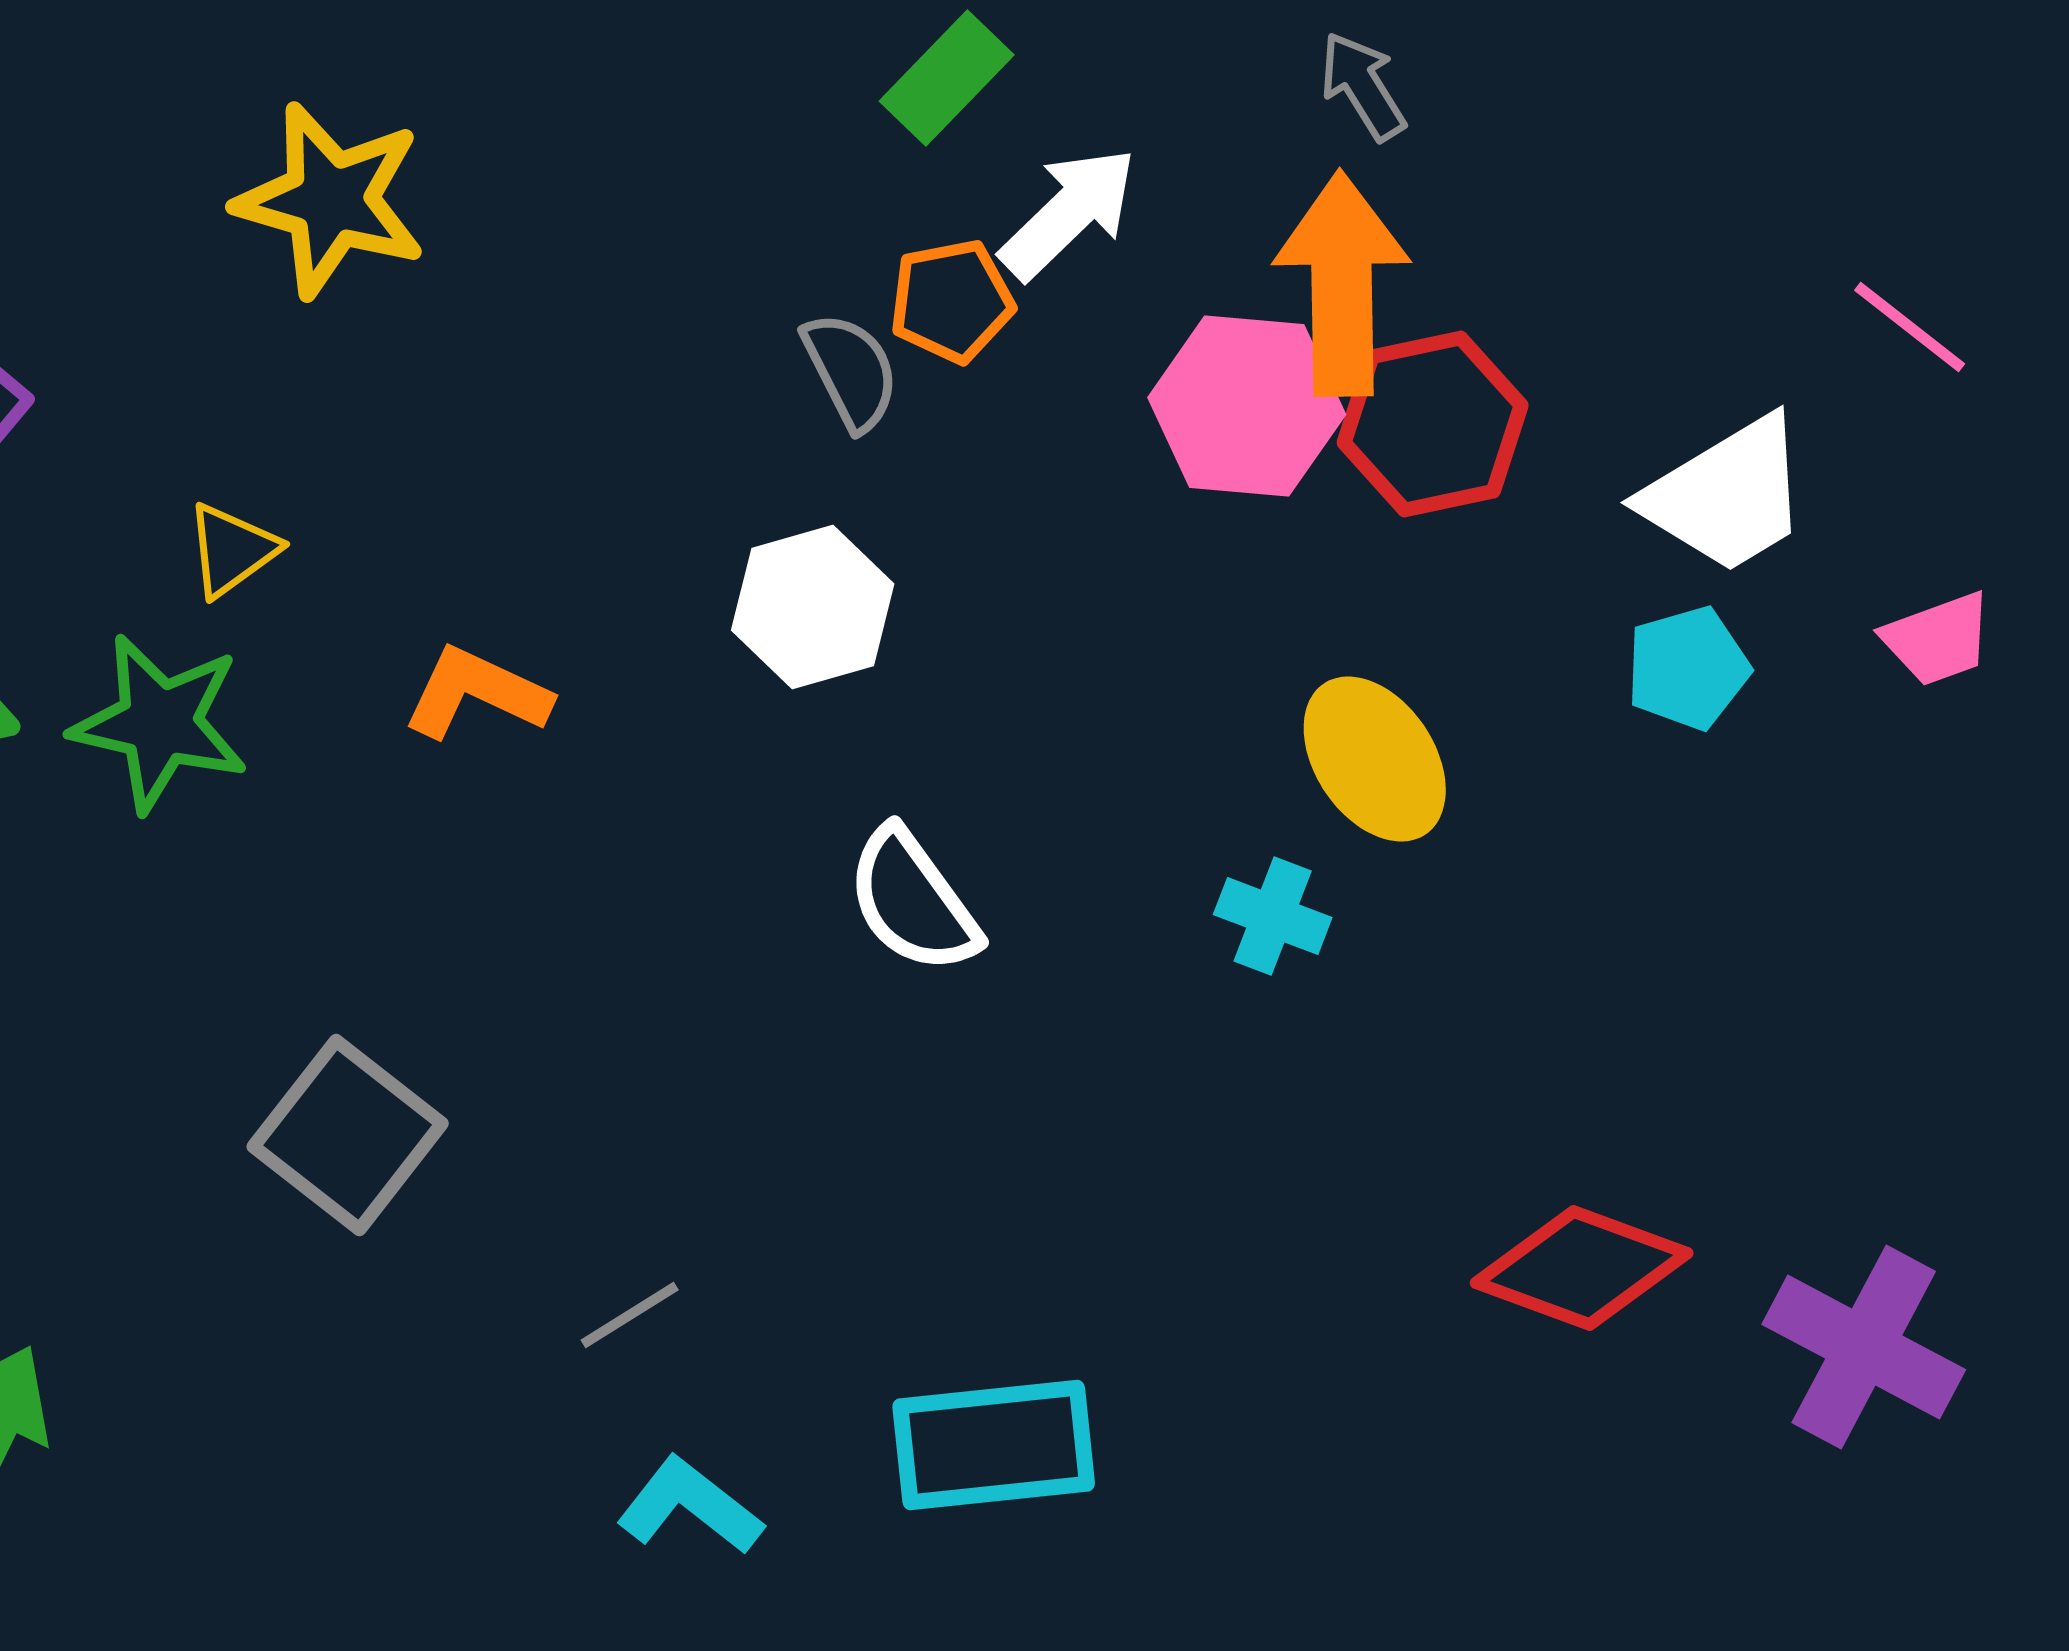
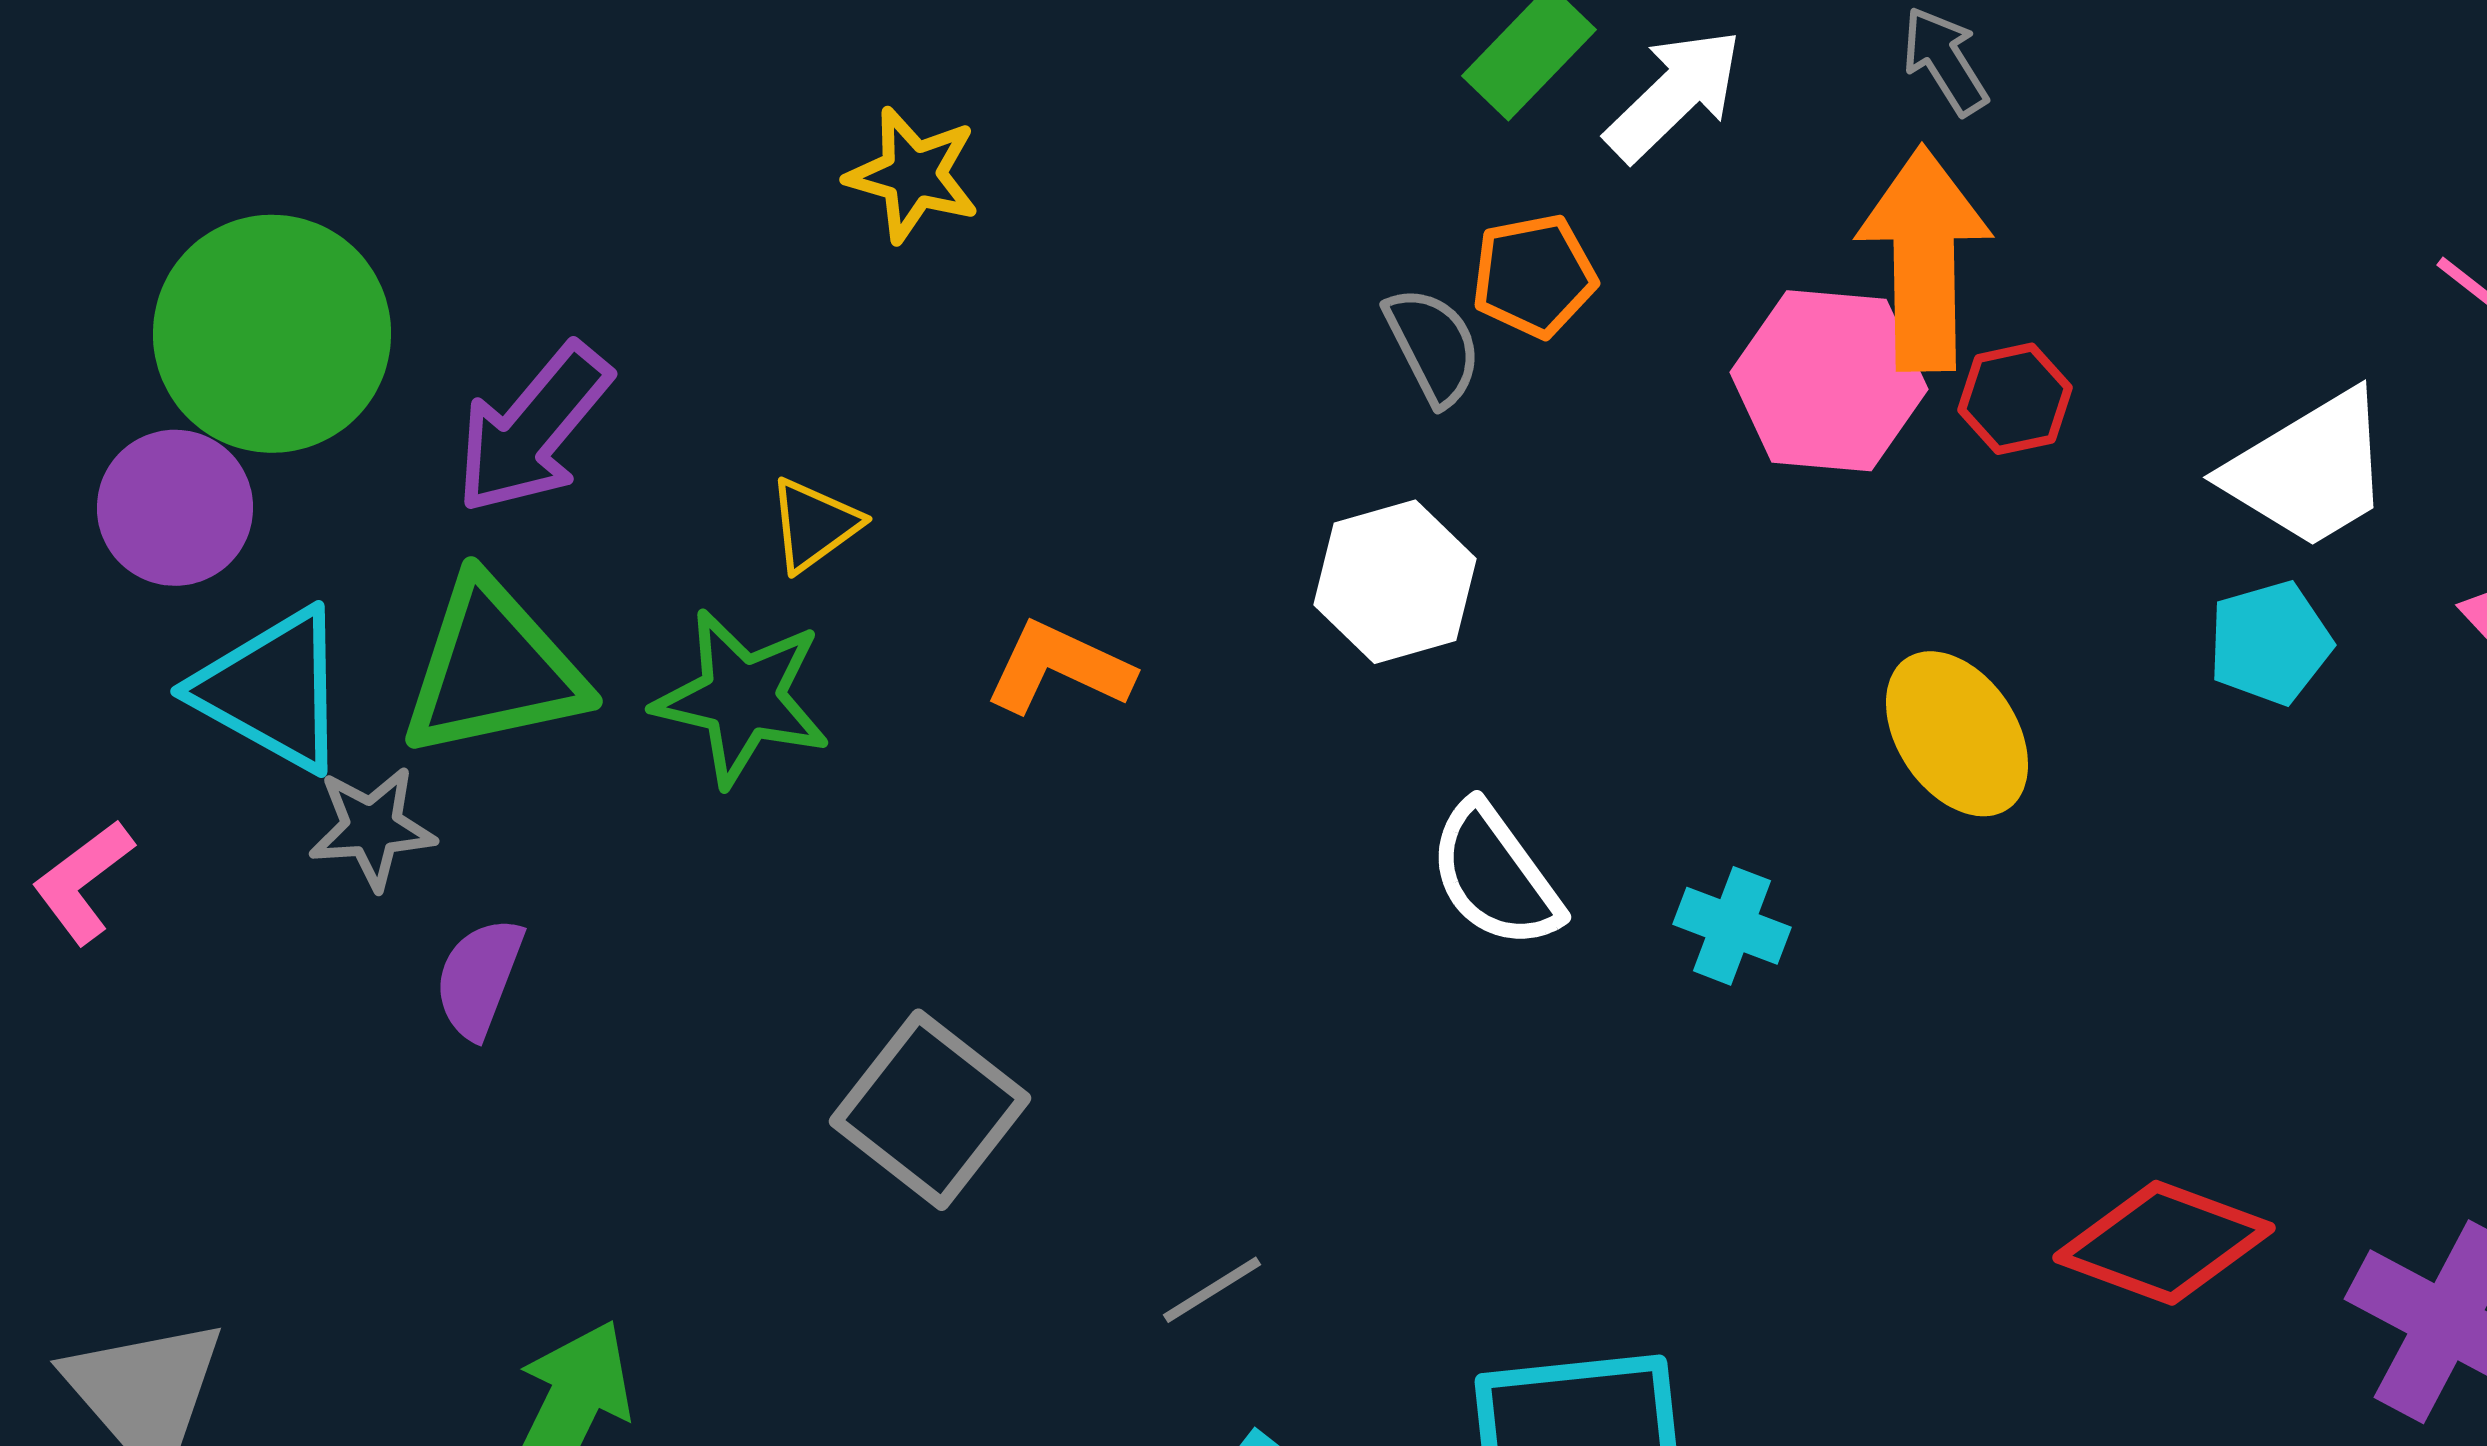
yellow star: (331, 200) -> (913, 175), size x0.7
white arrow: (1069, 213) -> (1674, 95), moved
red hexagon: (1433, 424) -> (2015, 399), size x0.6
cyan cross: (1273, 916) -> (1732, 926), moved

